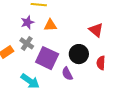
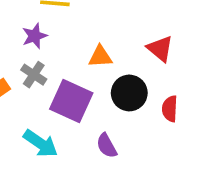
orange triangle: (50, 25) -> (100, 56), moved
purple semicircle: (67, 74) -> (107, 146), moved

